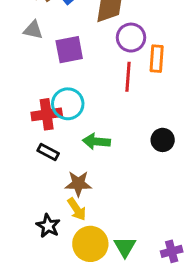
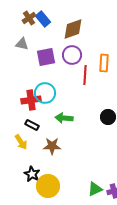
purple circle: (131, 38) -> (72, 55), moved
yellow arrow: (77, 209) -> (21, 142), moved
yellow circle: (90, 244) -> (48, 186), moved
green triangle: (125, 247) -> (95, 189), moved, turned 35

